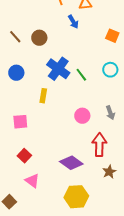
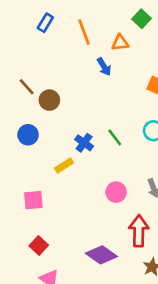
brown circle: (39, 38) -> (49, 100), moved
blue cross: (58, 69) -> (84, 143), moved, size x0.6
yellow rectangle: (43, 96) -> (64, 165), turned 48

